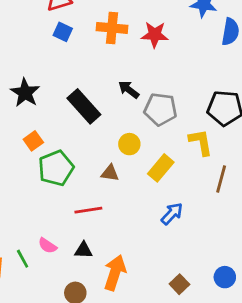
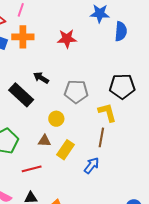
orange cross: (112, 28) -> (23, 37), moved
black arrow: (129, 90) -> (41, 78), moved
yellow rectangle: (161, 168) -> (65, 150), moved
brown line: (221, 179) -> (101, 137), moved

